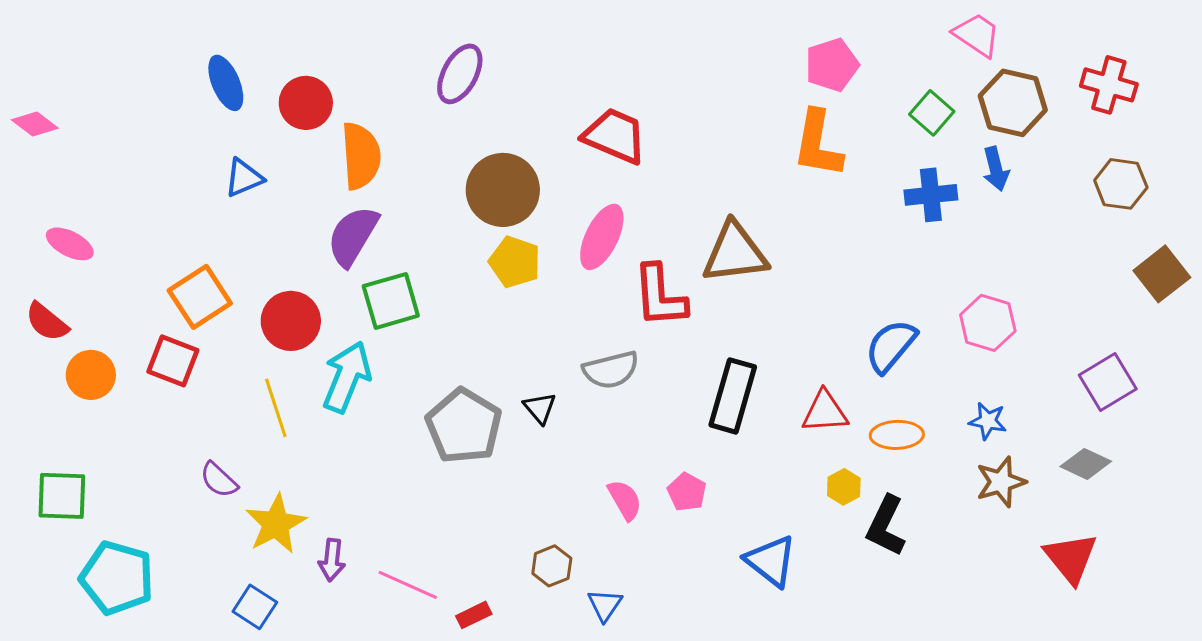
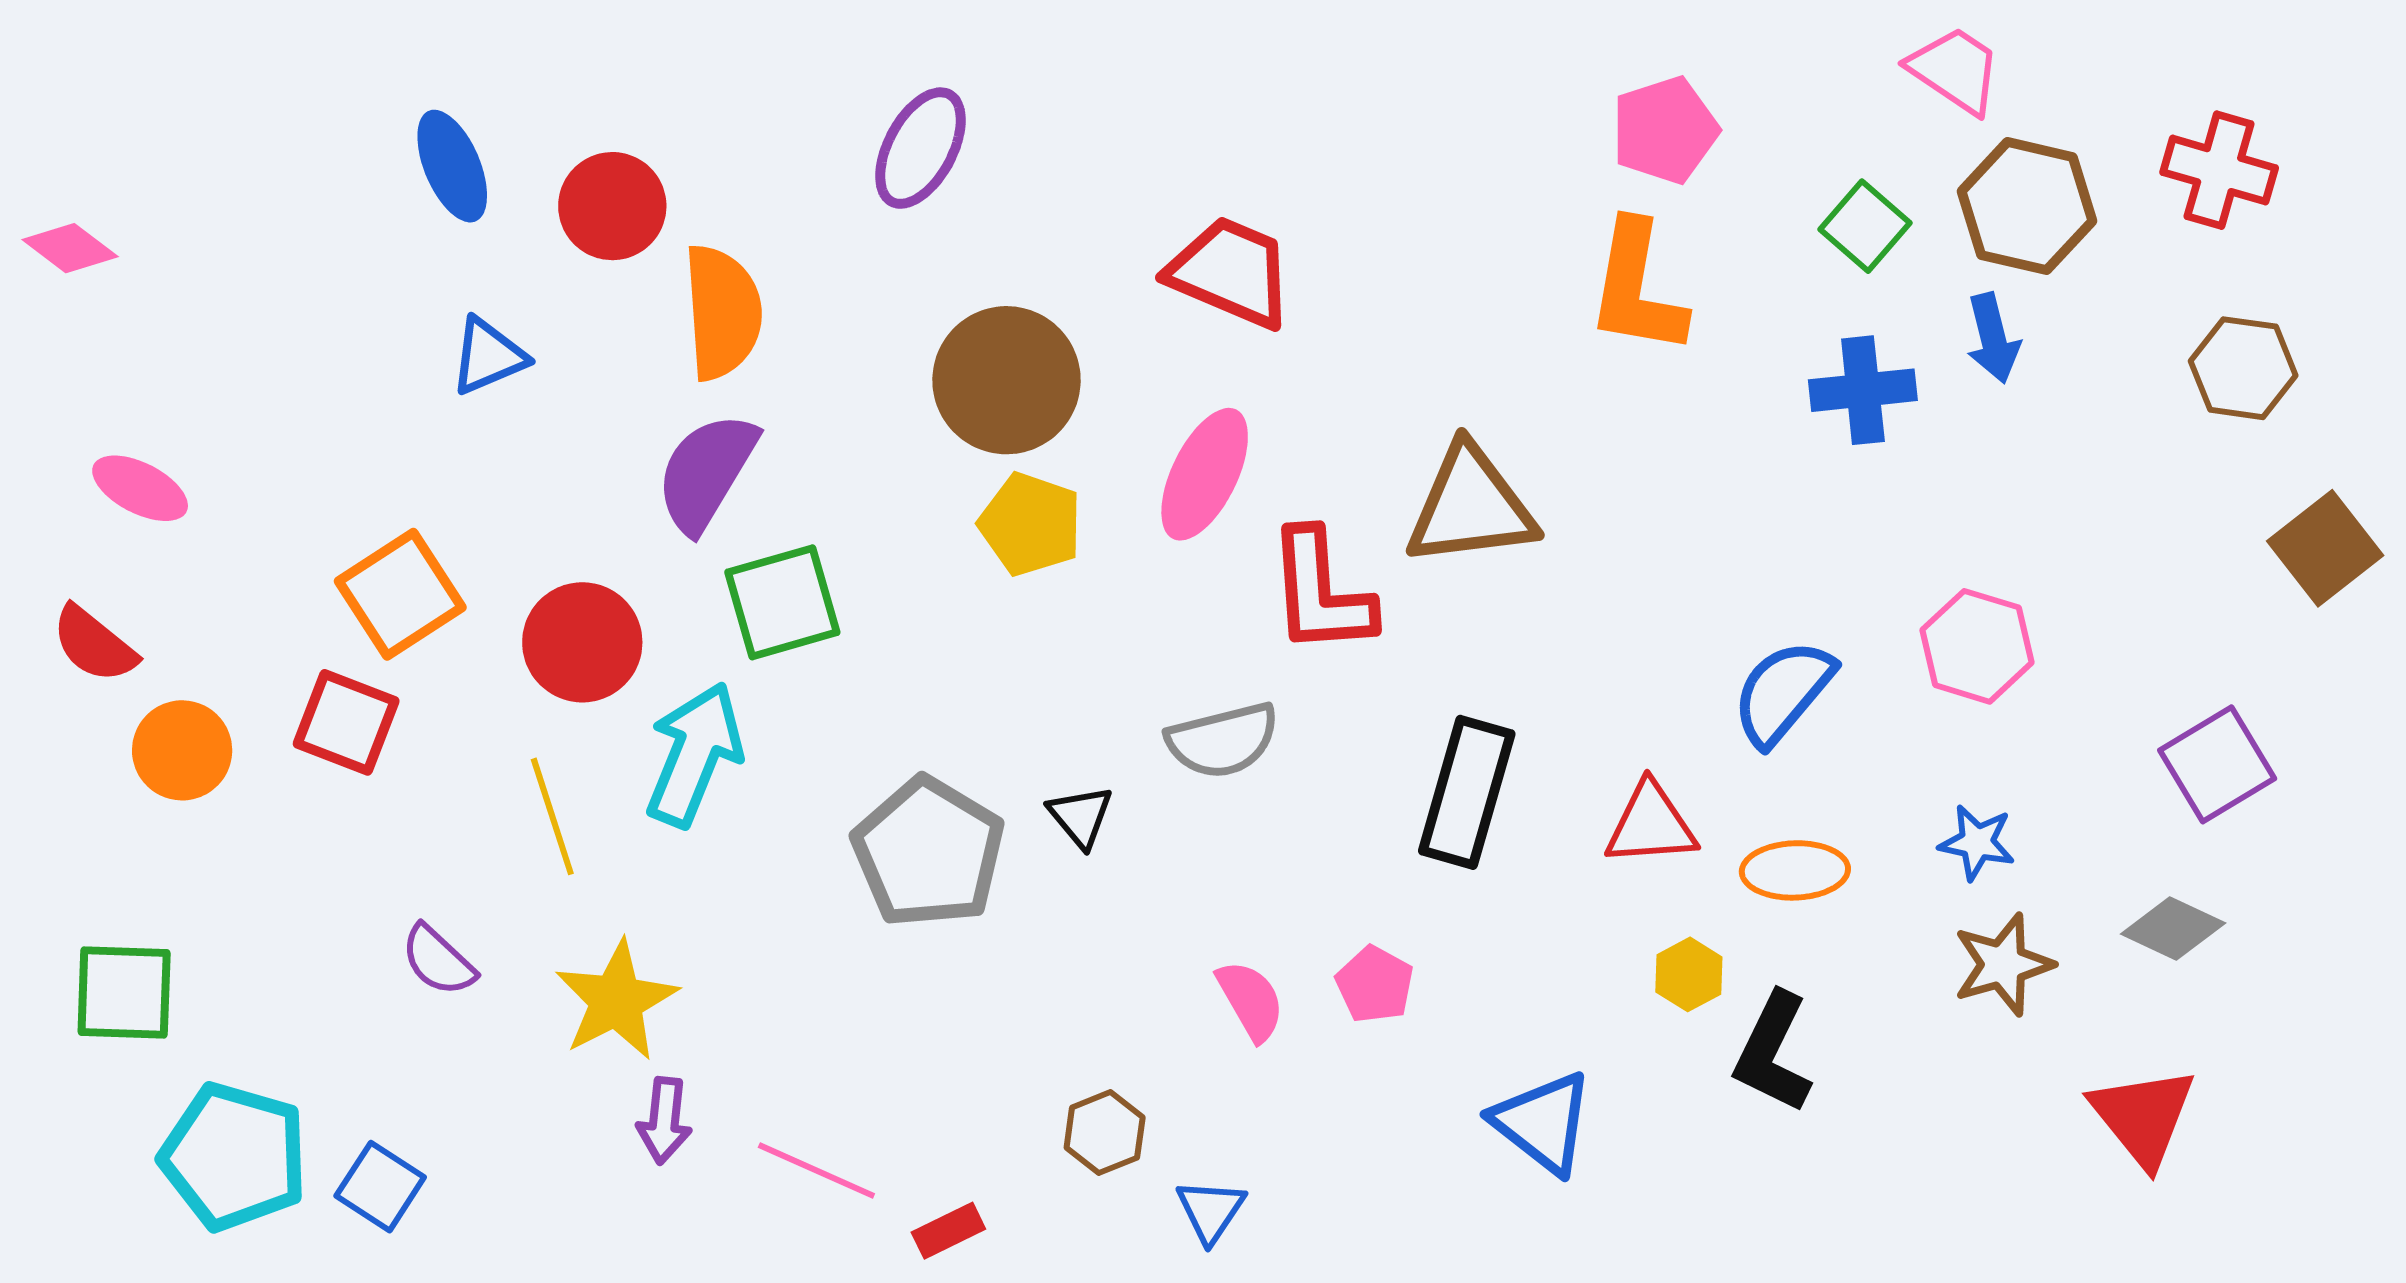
yellow star: (276, 524) -> (616, 1000), moved
blue square: (255, 607) -> (380, 1187), moved

